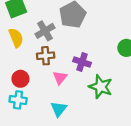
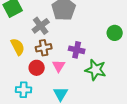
yellow semicircle: (16, 38) -> (18, 47), moved
red circle: (20, 79) -> (37, 68), moved

